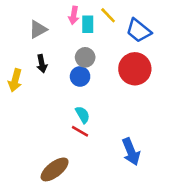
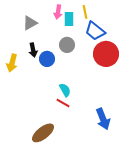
yellow line: (108, 15) -> (85, 12), turned 32
blue trapezoid: (139, 31) -> (95, 31), moved
blue circle: (80, 76) -> (47, 59), moved

